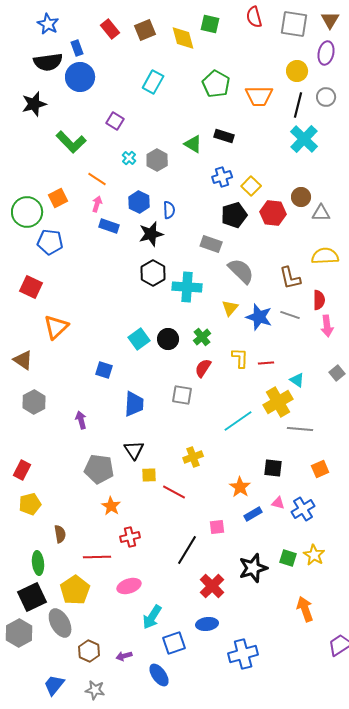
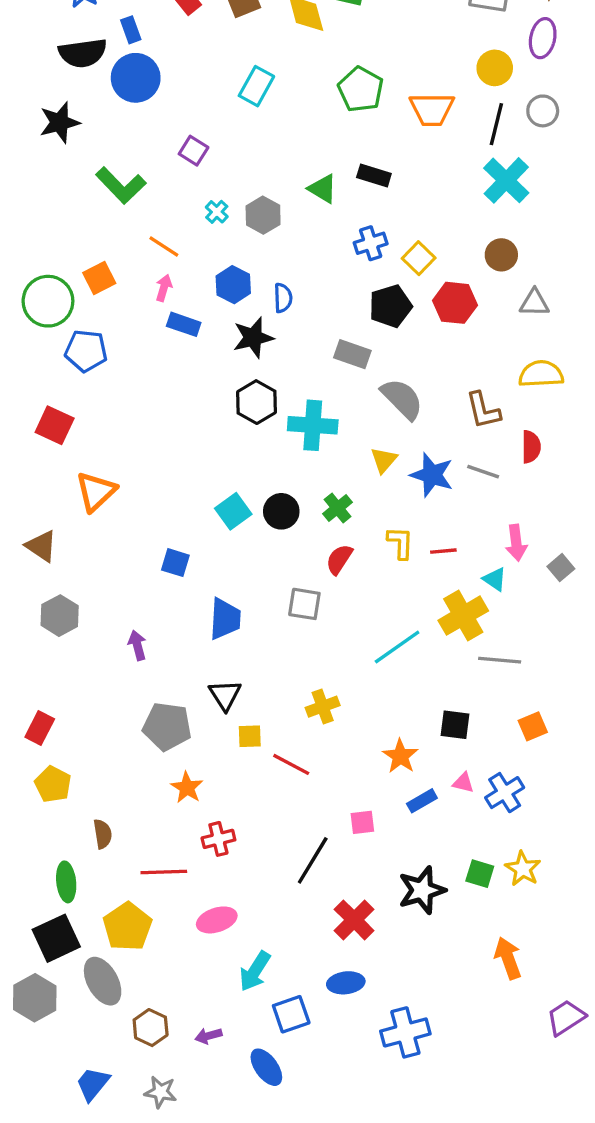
brown circle: (301, 197) -> (501, 255), moved
pink arrow: (327, 326) -> (516, 543), moved
yellow pentagon: (30, 504) -> (53, 784), turned -30

